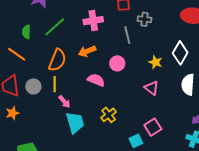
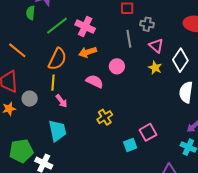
pink cross: (93, 21) -> (85, 27), moved, turned 30
green semicircle: (26, 32) -> (31, 13), moved
gray circle: (33, 86) -> (30, 99), moved
pink triangle: (152, 88) -> (156, 46), moved
cyan trapezoid: (75, 123) -> (57, 131), moved

